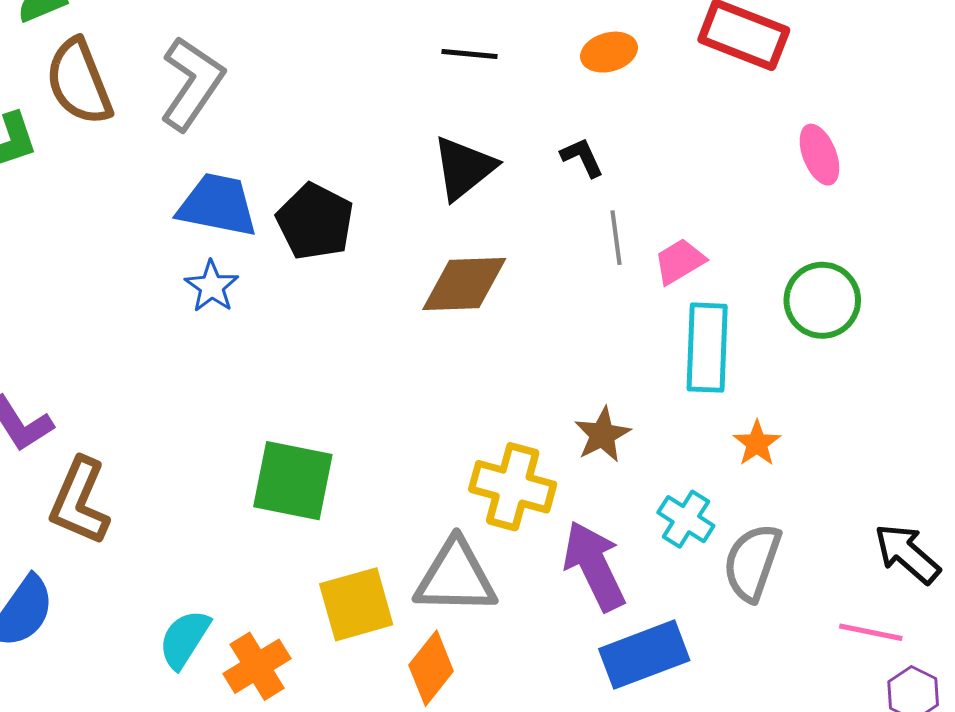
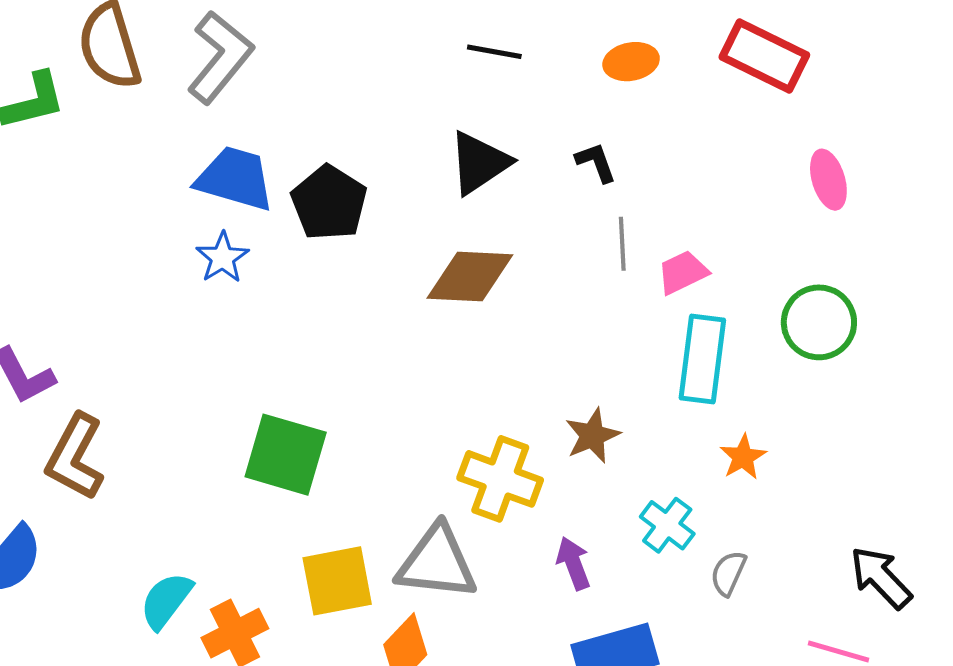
gray semicircle: (752, 562) -> (728, 573), size x0.6
purple arrow: (594, 566) -> (574, 563), size x0.6

